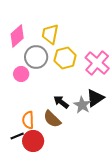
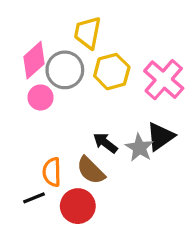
pink diamond: (17, 36) -> (34, 60), moved
red circle: (33, 141) -> (78, 206), moved

